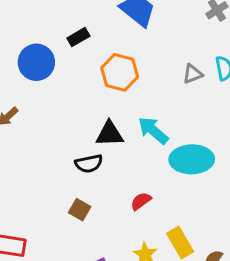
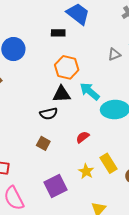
black rectangle: (78, 37) -> (58, 33), moved, turned 32
orange hexagon: (120, 72) -> (67, 67), moved

